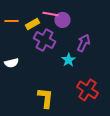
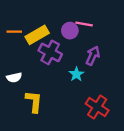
pink line: (50, 14) -> (84, 24), moved
yellow rectangle: (32, 24) -> (37, 35), size x1.5
yellow L-shape: (45, 98) -> (34, 102), moved

